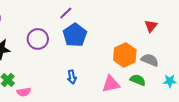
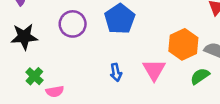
green semicircle: (138, 80) -> (200, 76), turned -56
pink triangle: (111, 84) -> (154, 70), moved, turned -48

